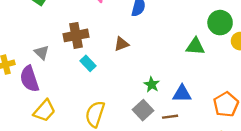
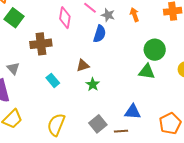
green circle: (220, 23) -> (155, 50), moved
brown cross: (76, 35) -> (41, 44), moved
green star: (152, 84) -> (93, 84), moved

